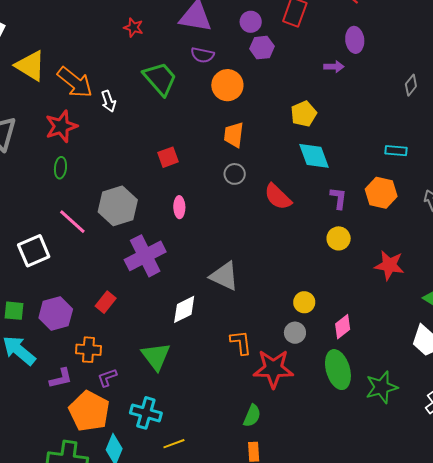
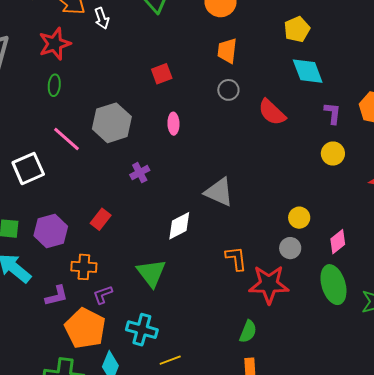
purple cross: (145, 256) -> (140, 173), size x0.5

